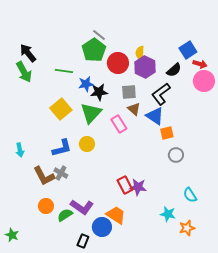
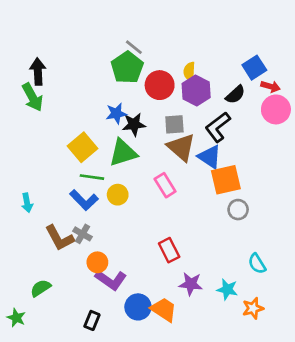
black arrow: (28, 53) -> (38, 72), turned 36
green line: (64, 71) -> (92, 177), moved
brown triangle: (134, 109) -> (181, 147), size x1.6
green triangle: (91, 113) -> (123, 153), turned 30
pink rectangle: (119, 124) -> (165, 185), moved
orange square: (167, 133) -> (226, 180), size x1.6
blue L-shape: (62, 148) -> (84, 200), turned 60
purple star: (138, 187) -> (191, 284), moved
orange circle: (46, 206) -> (97, 262), moved
green semicircle: (65, 215) -> (41, 288), moved
orange trapezoid: (116, 215) -> (164, 310), moved
black rectangle: (83, 241) -> (92, 320), moved

